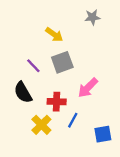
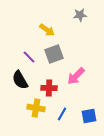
blue line: (73, 120) -> (62, 114), moved
yellow cross: (41, 125) -> (36, 108), turned -36

